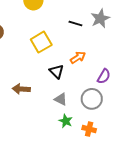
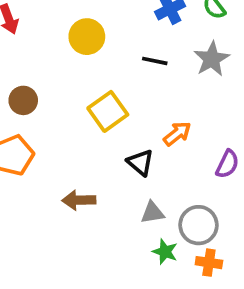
black line: (75, 24) -> (155, 61), moved
gray triangle: (61, 99) -> (153, 213), turned -32
gray circle: (92, 99) -> (198, 225), moved

